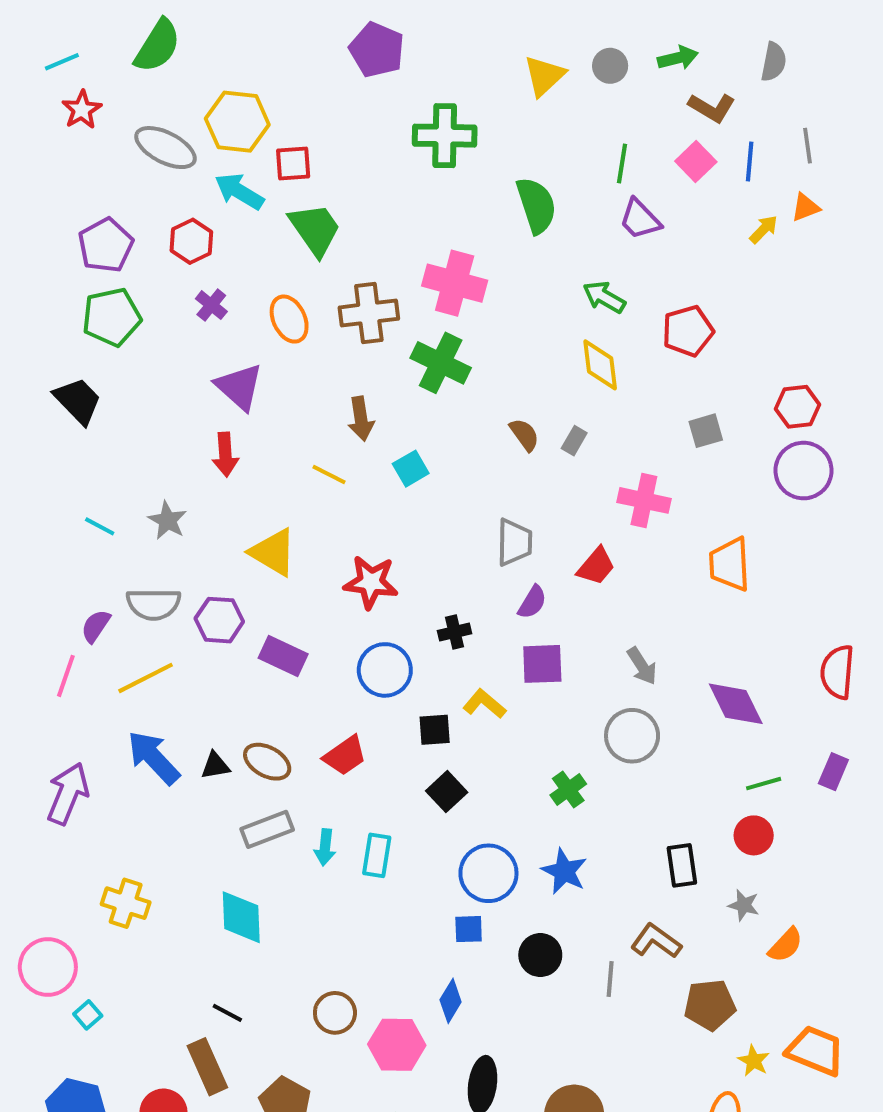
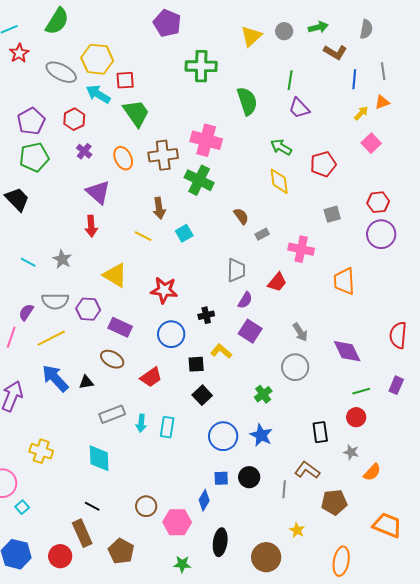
pink square: (696, 162) -> (371, 143), moved
gray rectangle: (574, 441) -> (262, 234), moved, turned 32
purple square: (542, 664) -> (250, 331), turned 35
brown ellipse: (267, 762) -> (112, 359), moved
blue square: (469, 929) -> (221, 478), moved
yellow star: (754, 1061) -> (297, 530), moved

